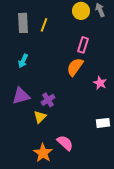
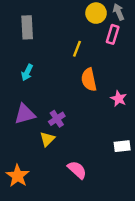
yellow line: (44, 25) -> (77, 49), moved
pink rectangle: (83, 45) -> (113, 34), moved
orange semicircle: (75, 67) -> (89, 80), turned -48
orange star: (43, 153) -> (18, 176), moved

